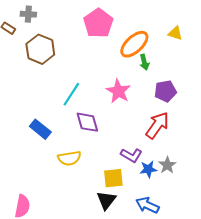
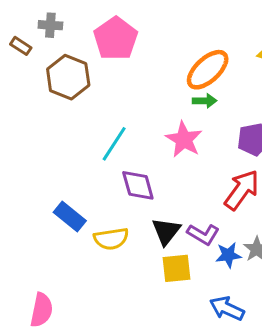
pink pentagon: (98, 23) -> (116, 39), moved
green arrow: (144, 62) -> (205, 101), moved, turned -77
blue rectangle: (40, 129) -> (70, 217), moved
black triangle: (106, 200) -> (166, 231), moved

